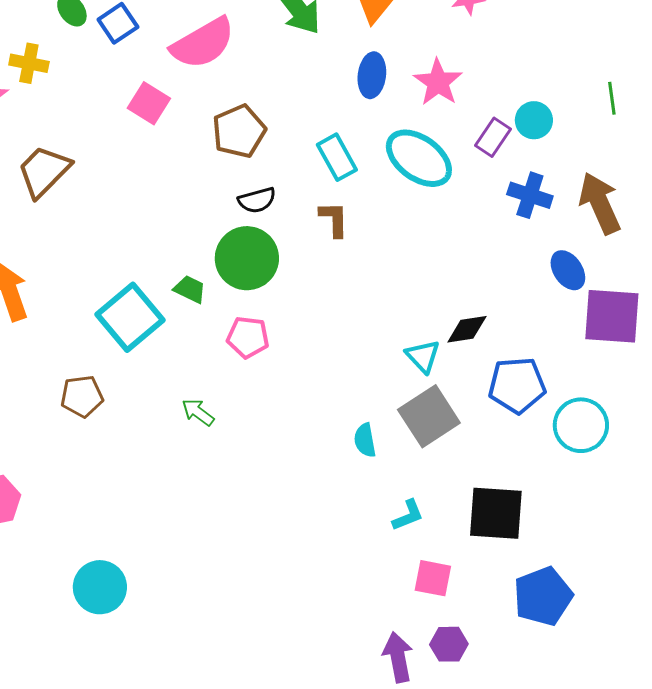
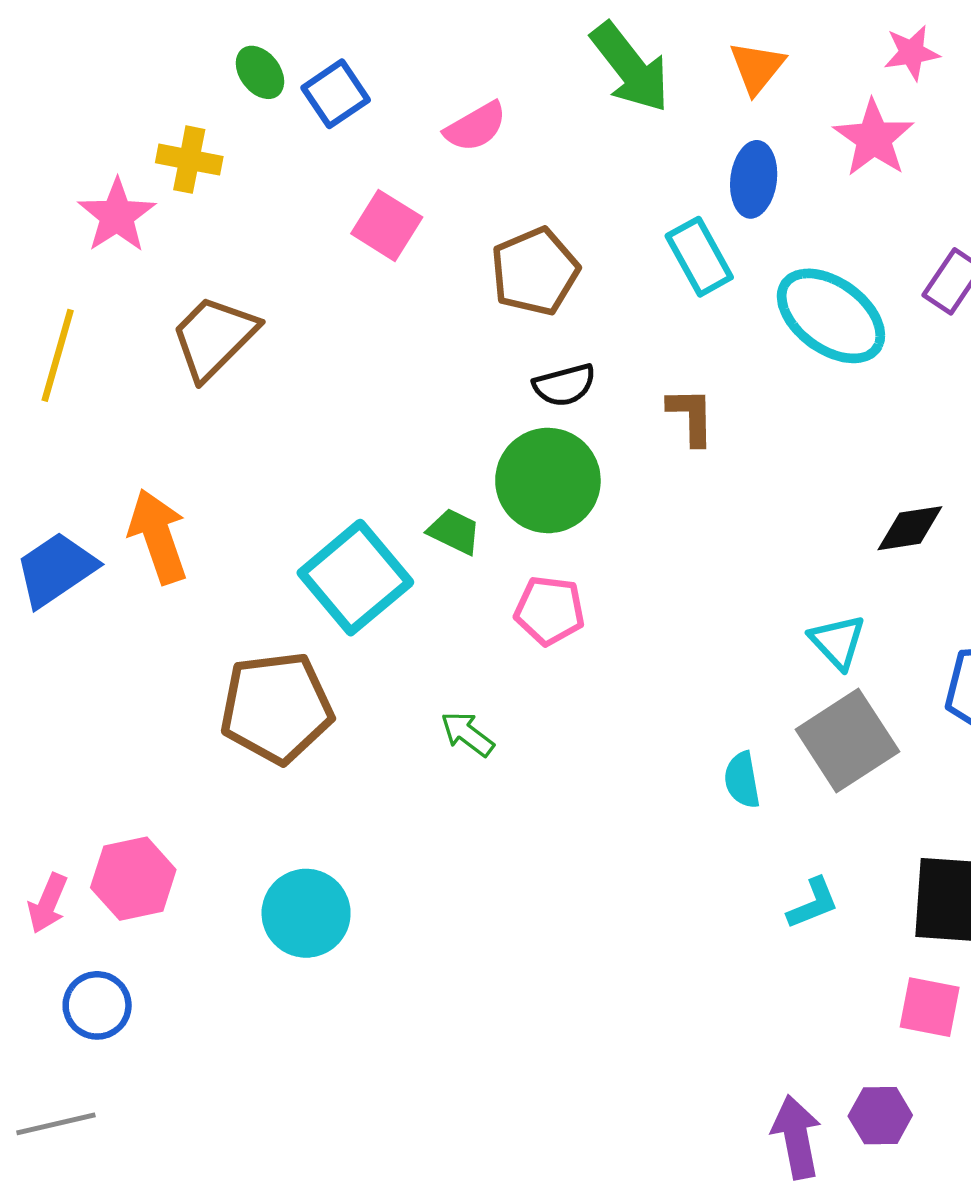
pink semicircle: (203, 43) -> (476, 127), size x0.6
pink star: (438, 82) -> (874, 138), moved
cyan rectangle: (337, 157) -> (699, 257), moved
black diamond: (467, 329) -> (910, 528), moved
brown pentagon: (82, 396) -> (276, 708), size x1.6
pink square: (433, 578) -> (930, 1007), moved
cyan circle: (100, 587) -> (306, 913), moved

